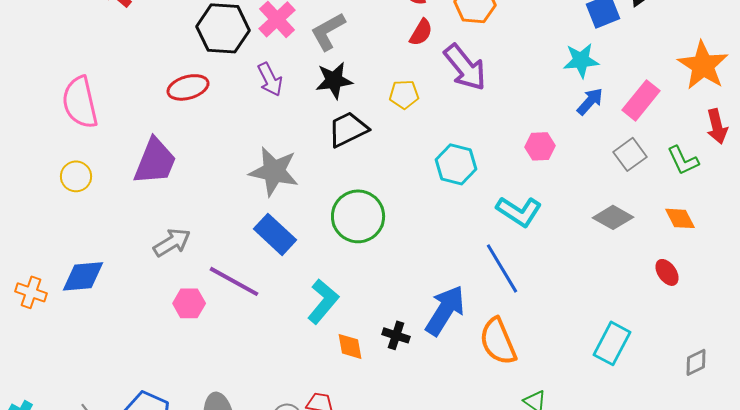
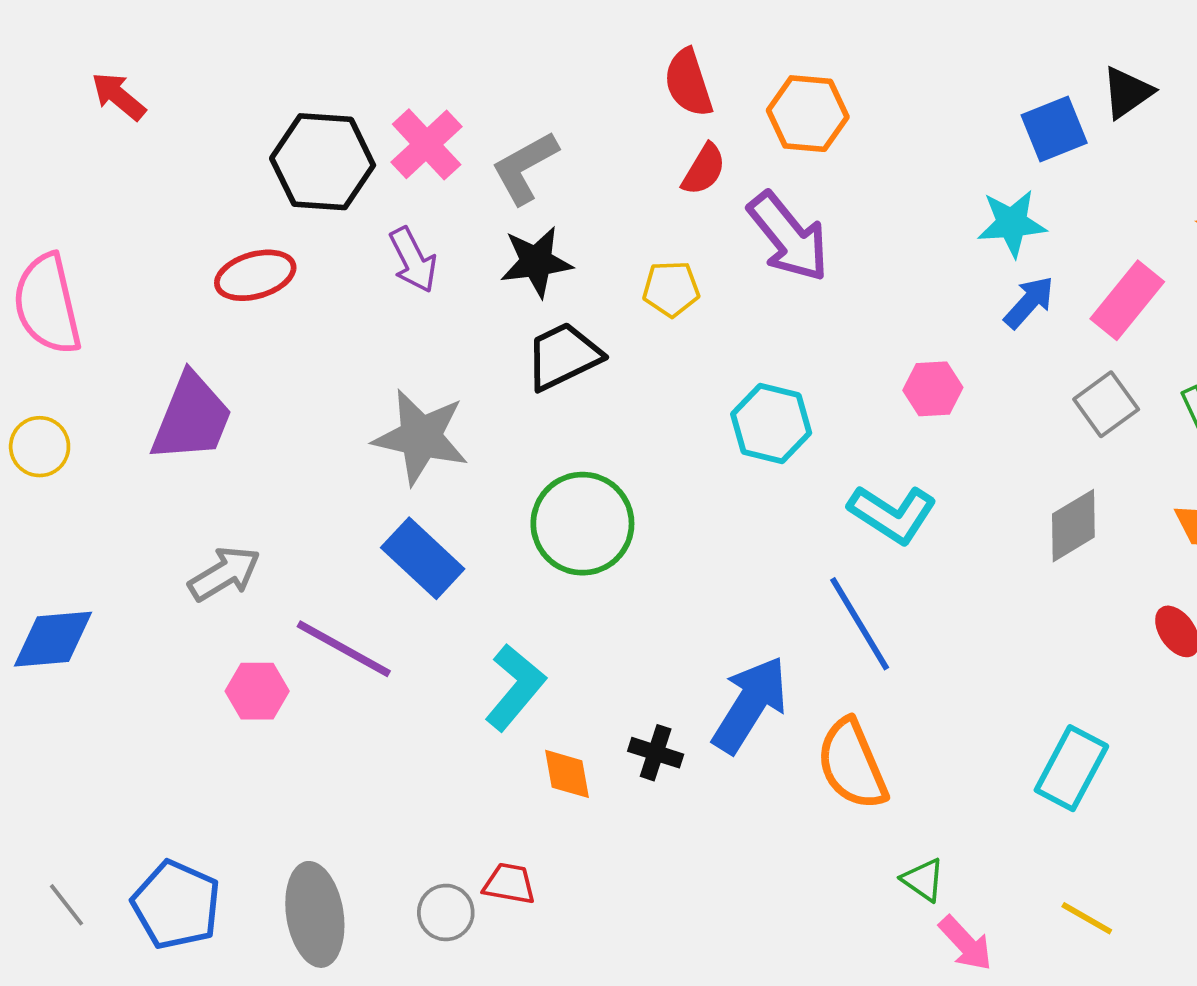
gray diamond: (613, 217) -> (1073, 526), turned -60

